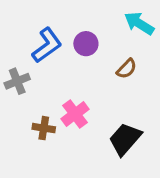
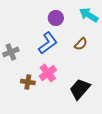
purple circle: (86, 44) -> (56, 18), moved
blue L-shape: (47, 45) -> (48, 43), moved

